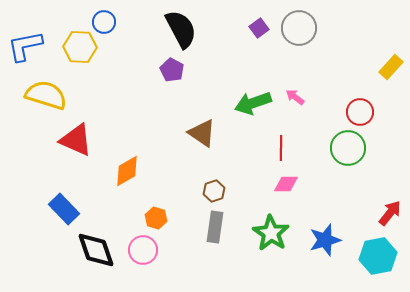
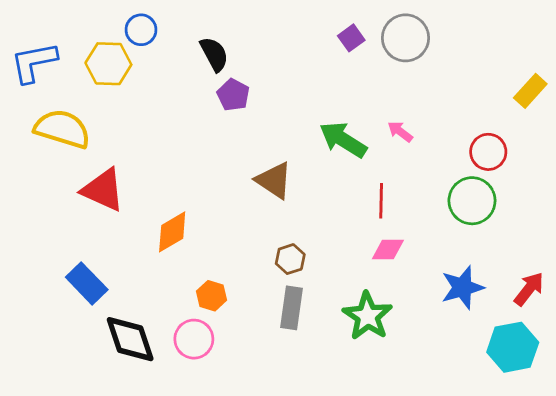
black semicircle: (181, 29) -> (214, 54), moved, size x0.7
green arrow: (253, 103) -> (343, 140), turned 51
blue star: (325, 240) -> (462, 288), moved

